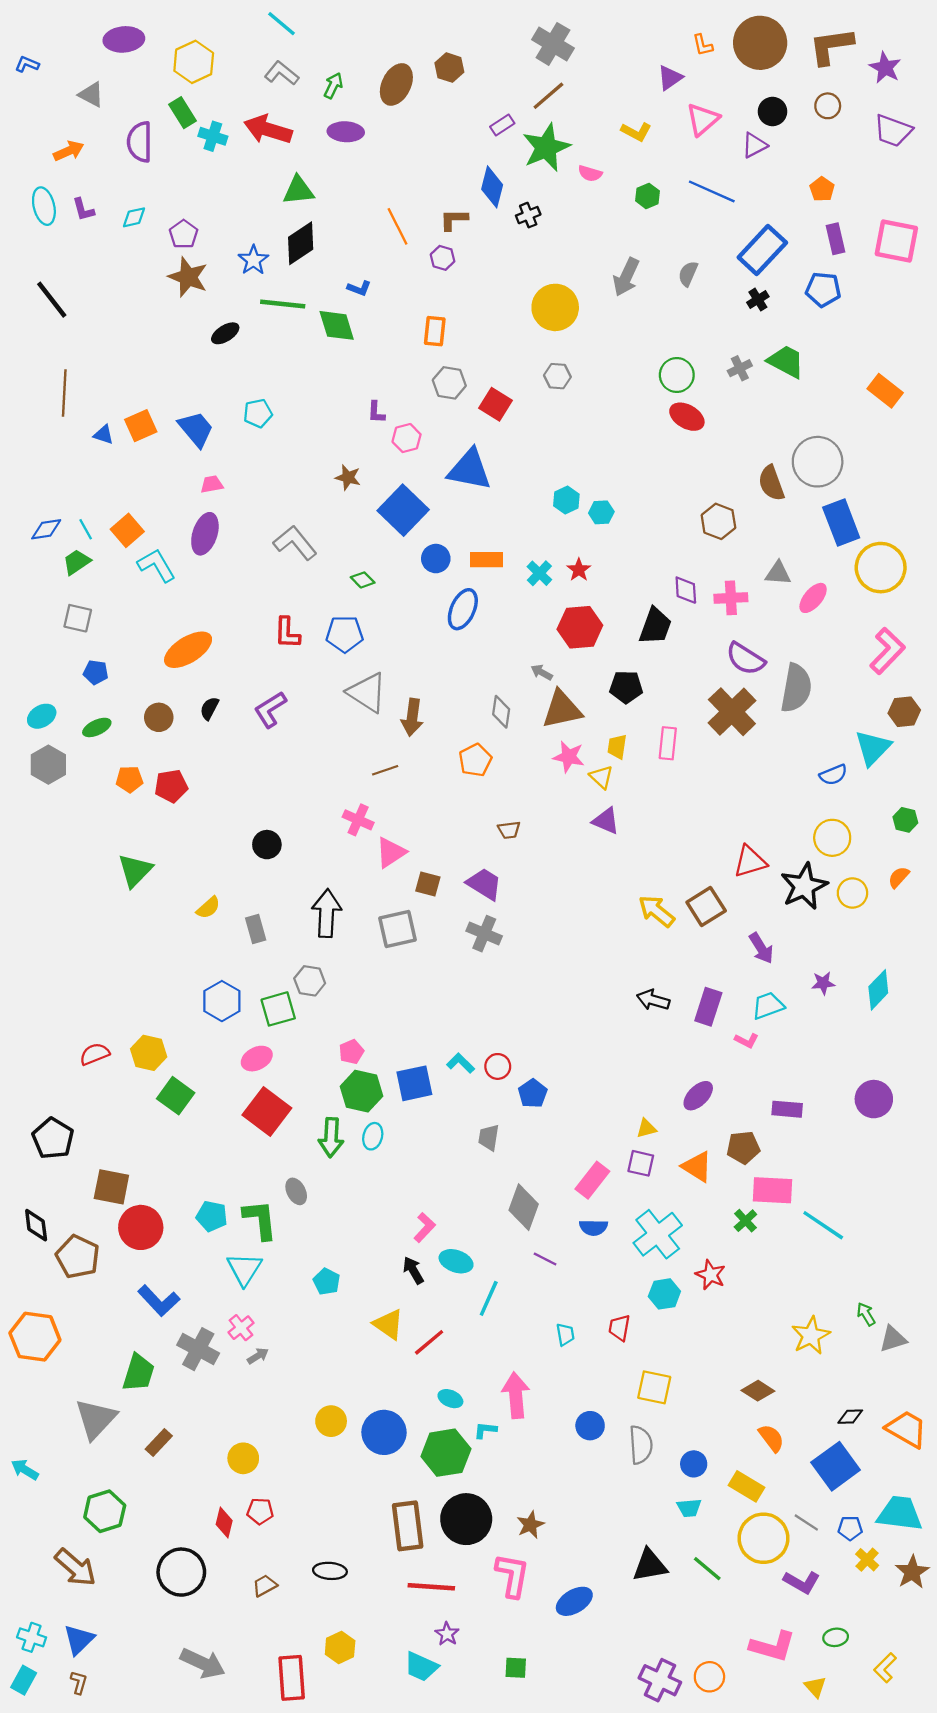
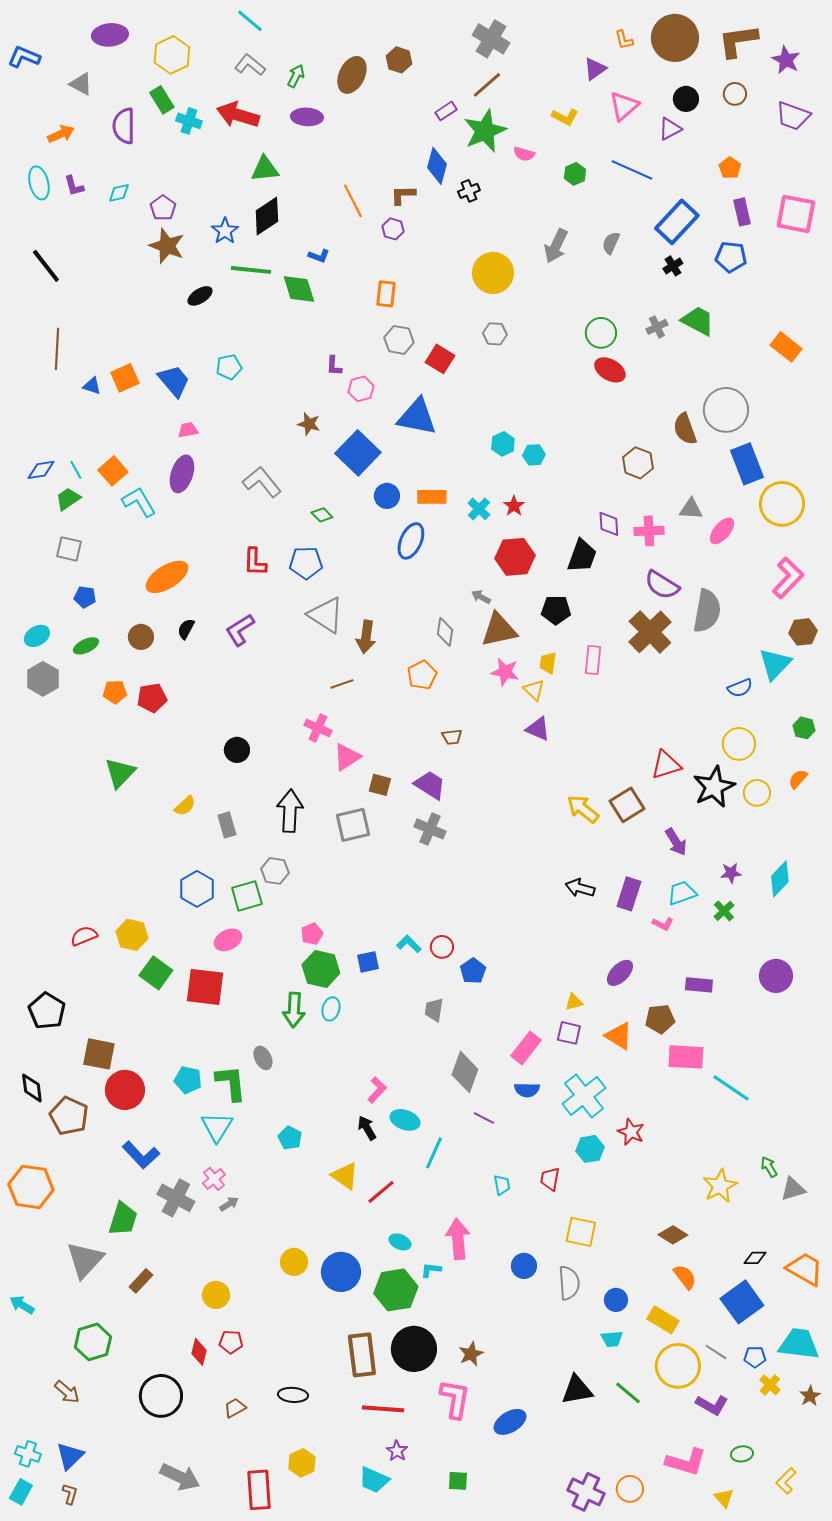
blue L-shape: (27, 64) -> (24, 57), size x1.5
blue square: (414, 1083) -> (368, 962), size x0.7
red square: (267, 1111) -> (205, 987), moved, turned -30
green cross: (745, 1221) -> (724, 911), moved
brown arrow: (75, 1568) -> (67, 1392), size x0.7
brown star: (912, 1572) -> (810, 1396), size x0.7

